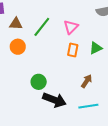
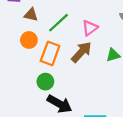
orange rectangle: (73, 50) -> (50, 53), moved, size x1.5
brown arrow: (87, 81) -> (81, 52), moved, size x1.5

